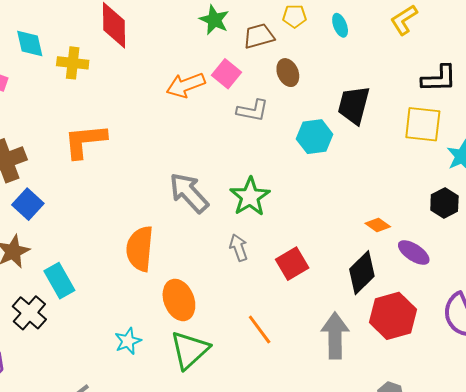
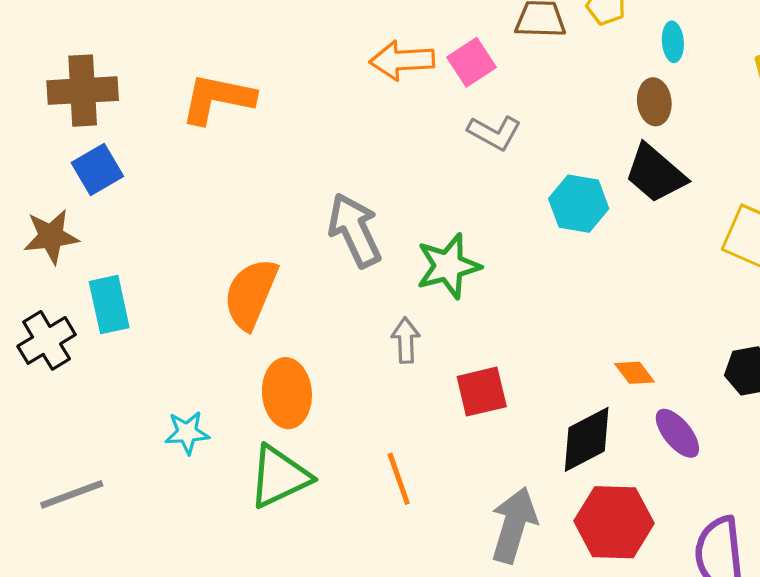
brown ellipse: (288, 73) -> (654, 102), moved
black trapezoid: (354, 105) -> (655, 173), turned -81

